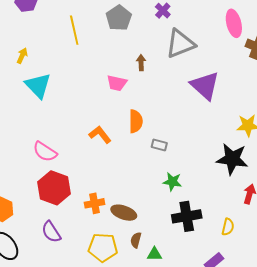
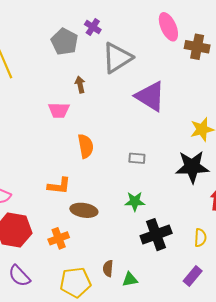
gray pentagon: (119, 18) -> (64, 42), moved
orange L-shape: (100, 135) -> (59, 186), moved, turned 145
gray rectangle: (159, 145) -> (137, 158), moved
brown ellipse: (124, 213) -> (84, 210), moved

